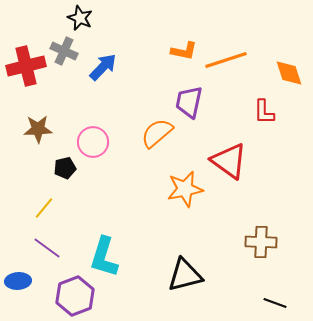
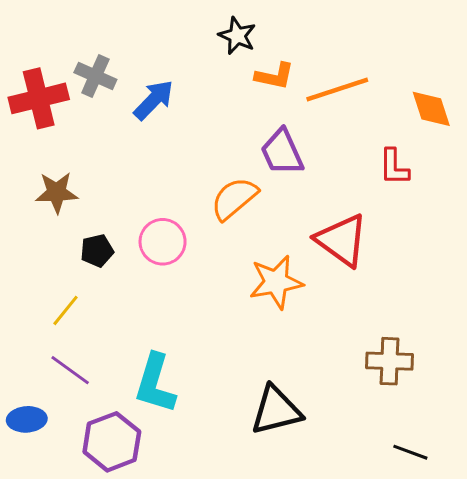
black star: (80, 18) -> (237, 36), moved
purple trapezoid: (189, 102) -> (282, 152), turned -36
pink circle: (93, 142) -> (163, 242), moved

